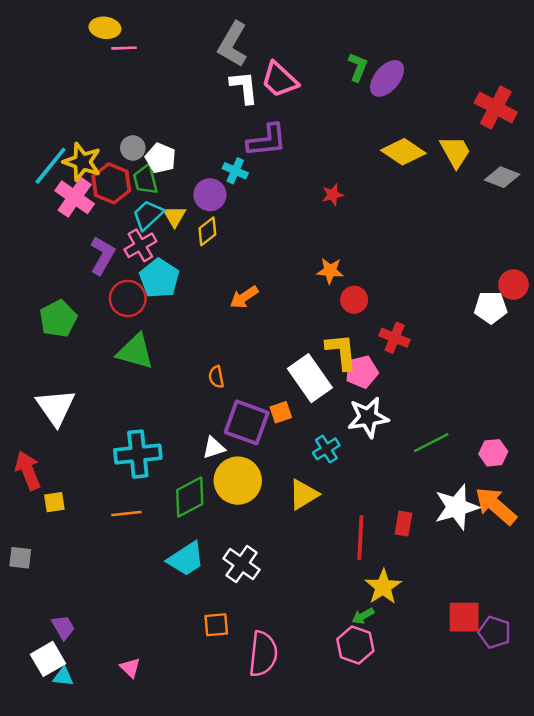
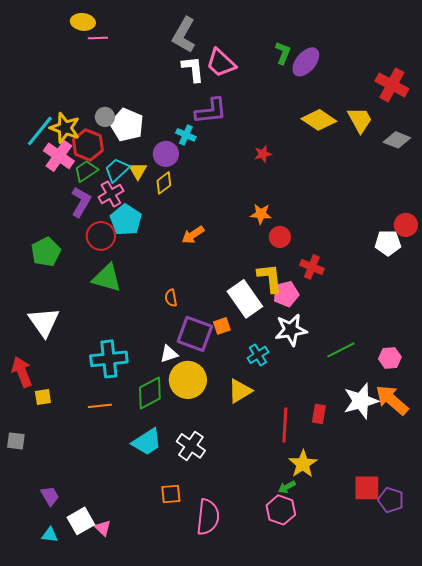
white pentagon: (161, 158) -> (127, 125), size x1.4
green trapezoid: (145, 180) -> (86, 171), moved, turned 70
white square: (48, 659) -> (81, 521), moved

